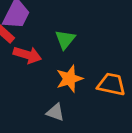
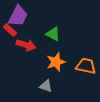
green triangle: (65, 39) -> (53, 34), turned -42

